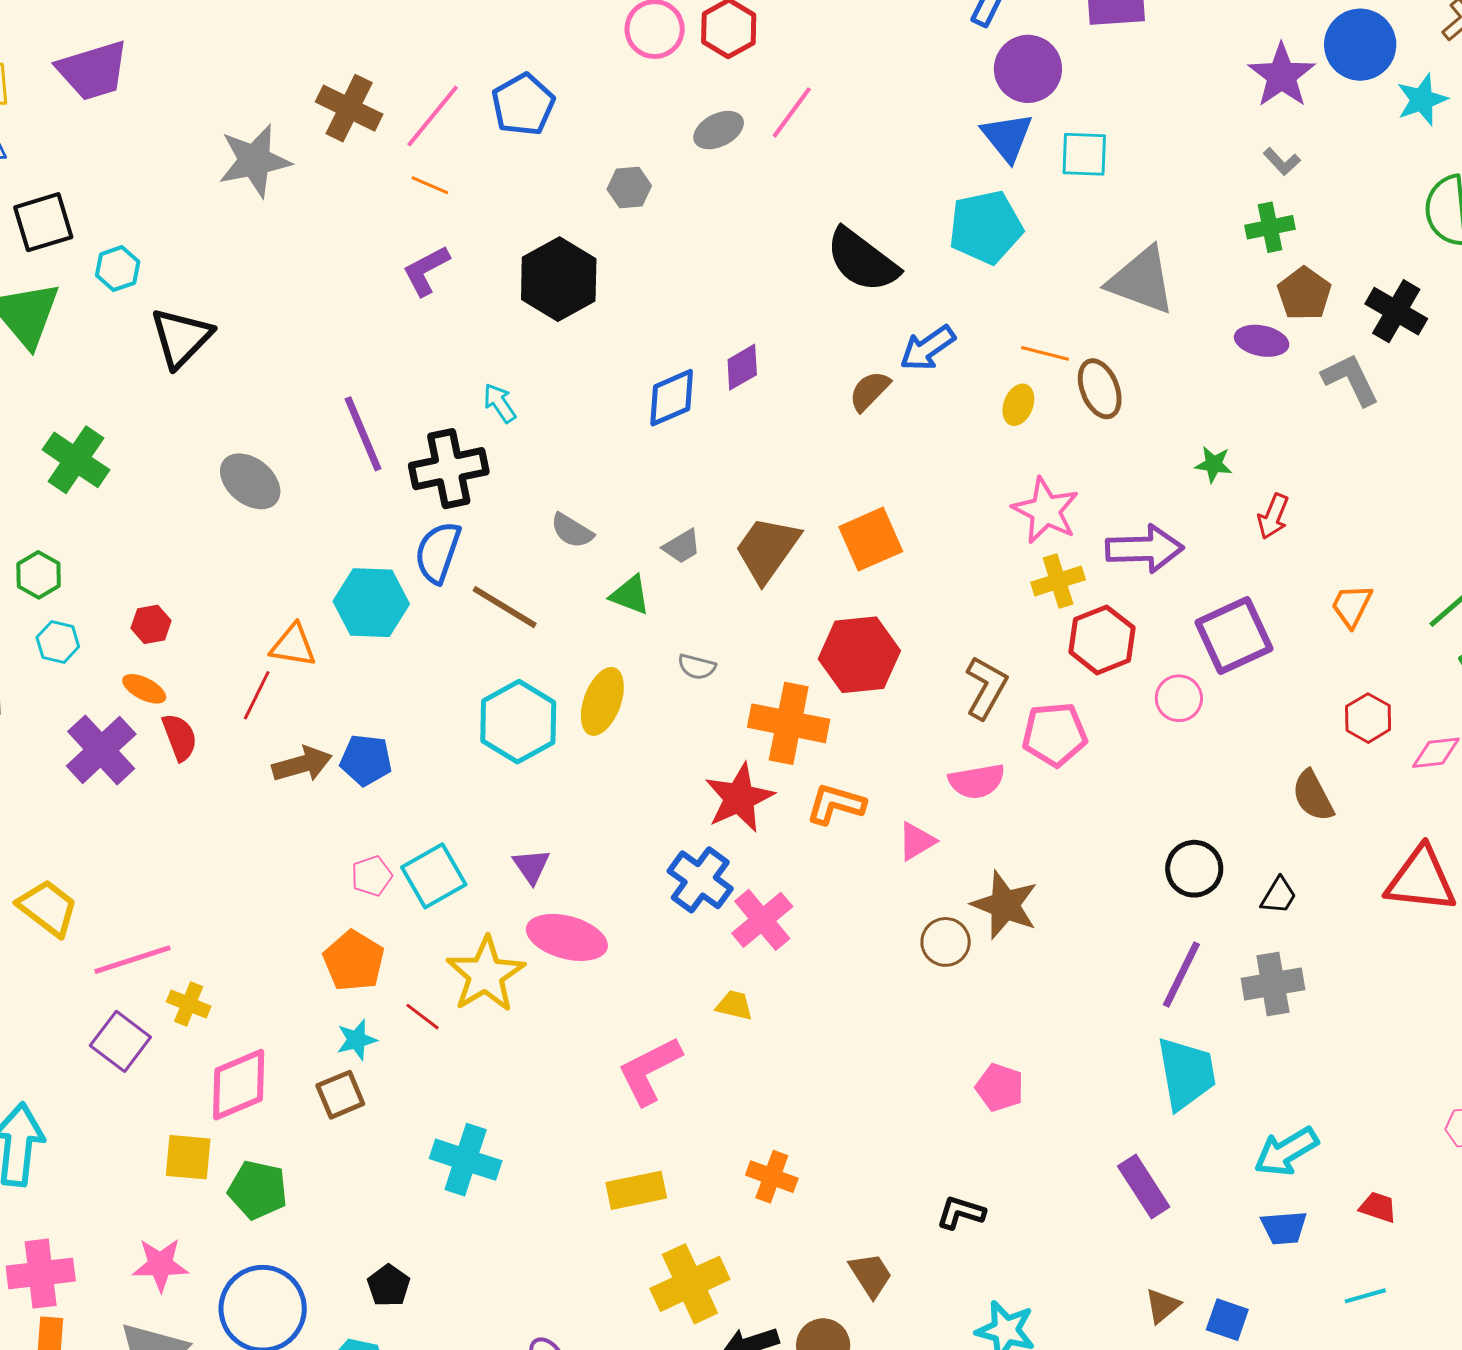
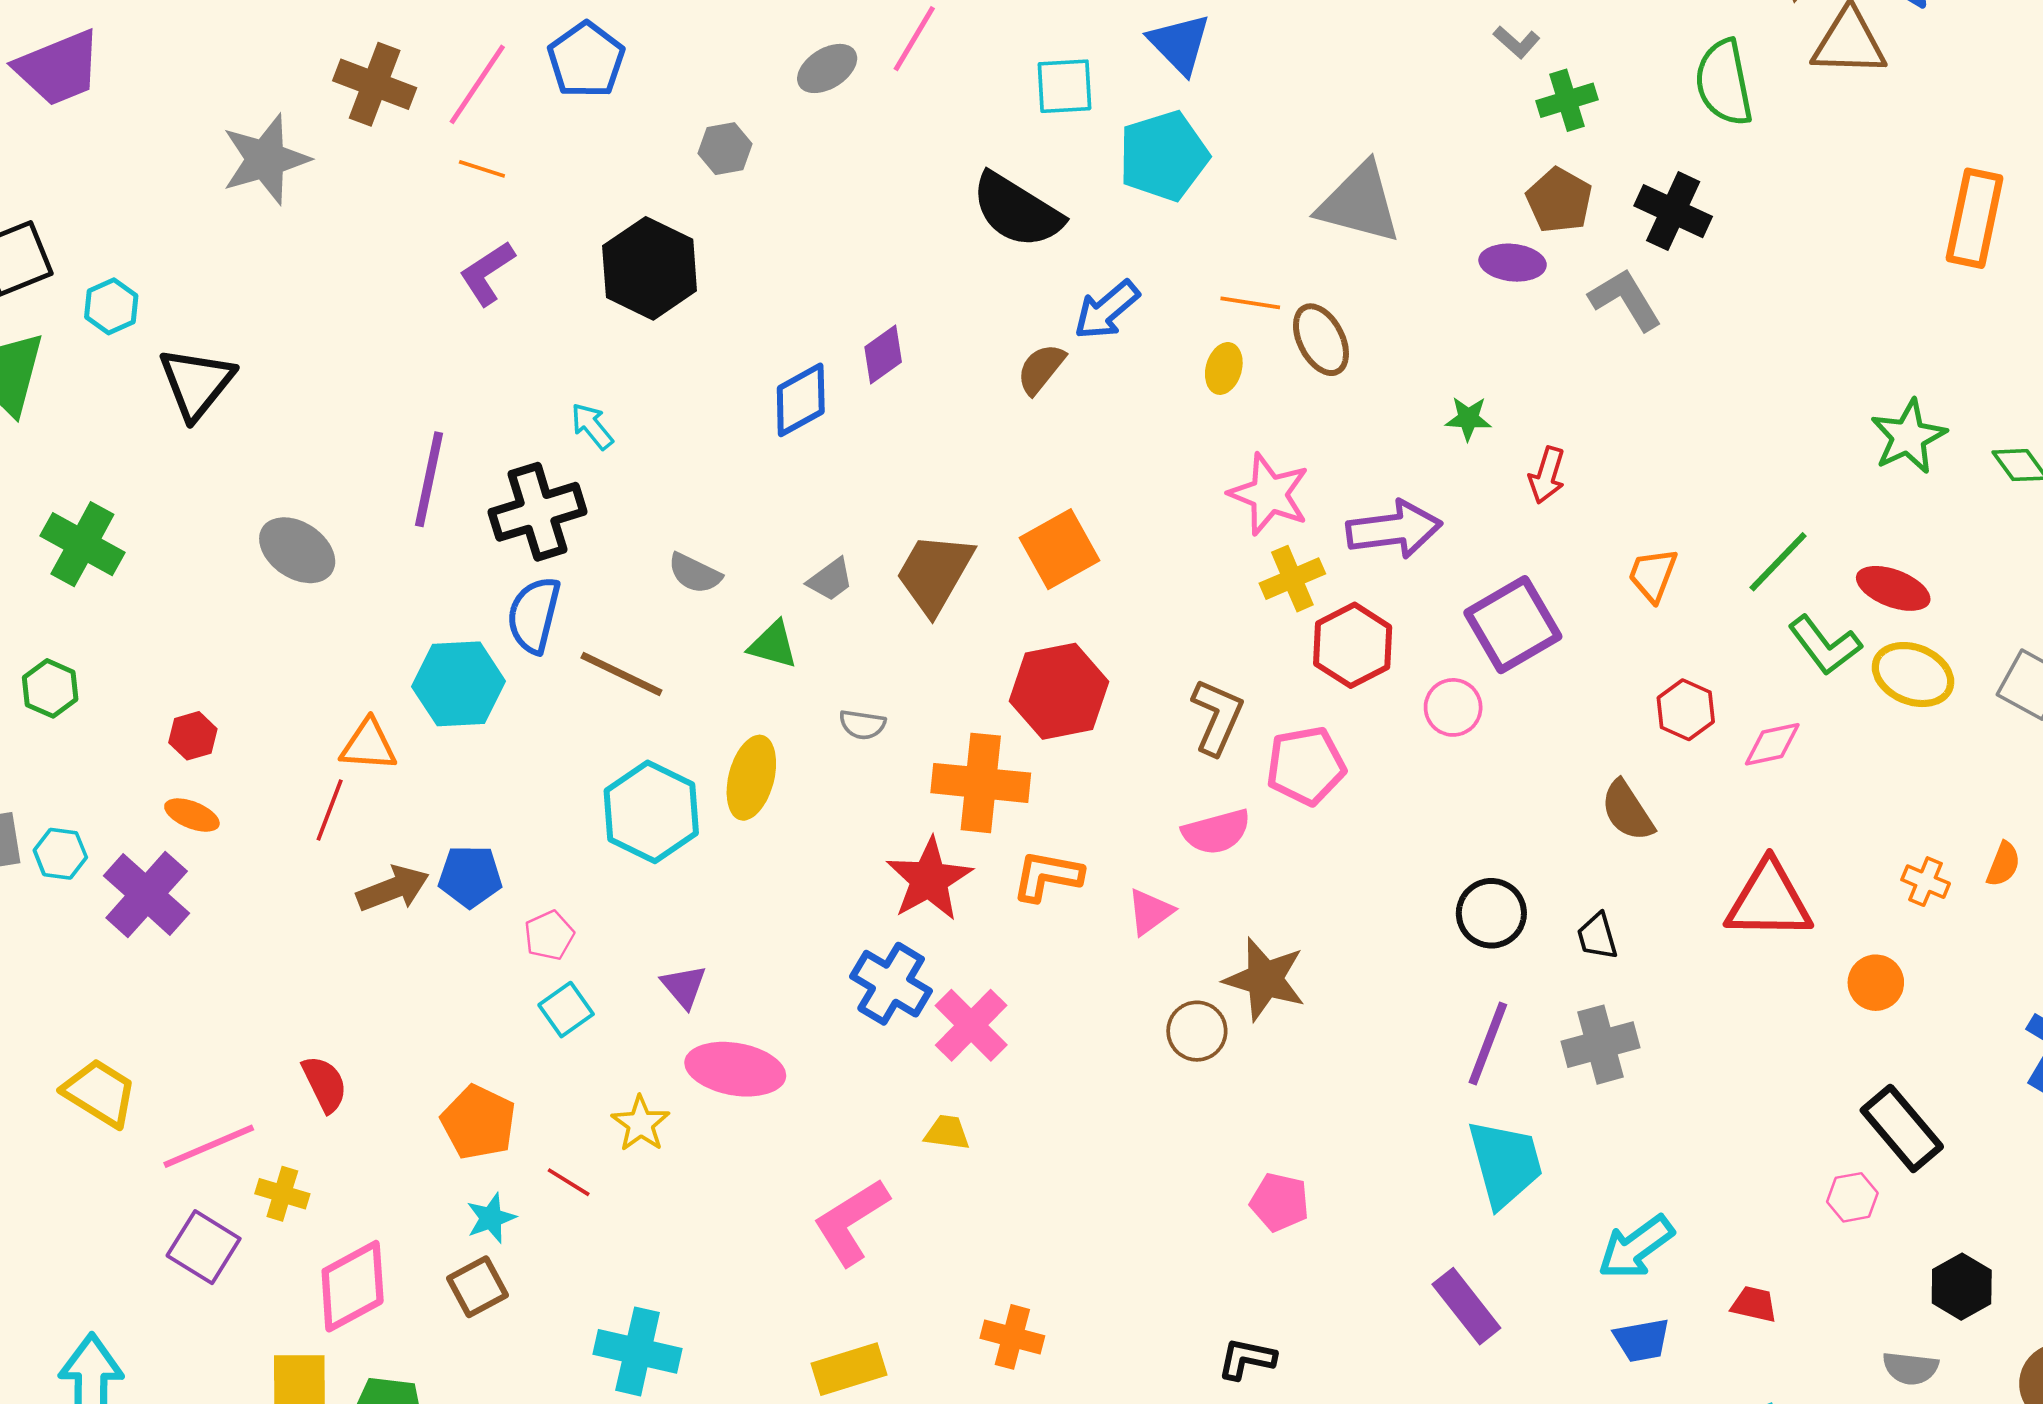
cyan square: (1084, 154) -> (1064, 86), moved
green cross: (1270, 227) -> (1567, 100), moved
purple line: (363, 434) -> (429, 479), turned 40
cyan hexagon: (58, 642) -> (60, 854), moved
red semicircle: (180, 737) -> (325, 1084), moved
pink pentagon: (372, 876) -> (549, 935), moved
cyan square: (434, 876) -> (566, 1010), size x0.7
black trapezoid: (1279, 896) -> (1597, 936), turned 138
yellow star: (486, 974) -> (641, 1124), size x0.6

